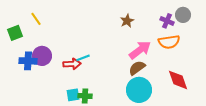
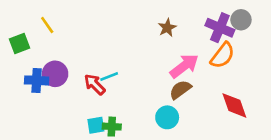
purple cross: (167, 21) -> (220, 28), size x1.5
orange semicircle: (169, 42) -> (223, 55), turned -45
red arrow: (72, 64) -> (95, 84), turned -132
cyan circle: (139, 90) -> (167, 117), moved, size x0.7

